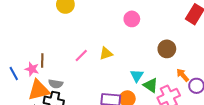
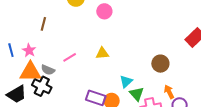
pink circle: (132, 19) -> (104, 11), moved
pink line: (81, 56) -> (70, 57), moved
brown line: (42, 60) -> (43, 24), moved

